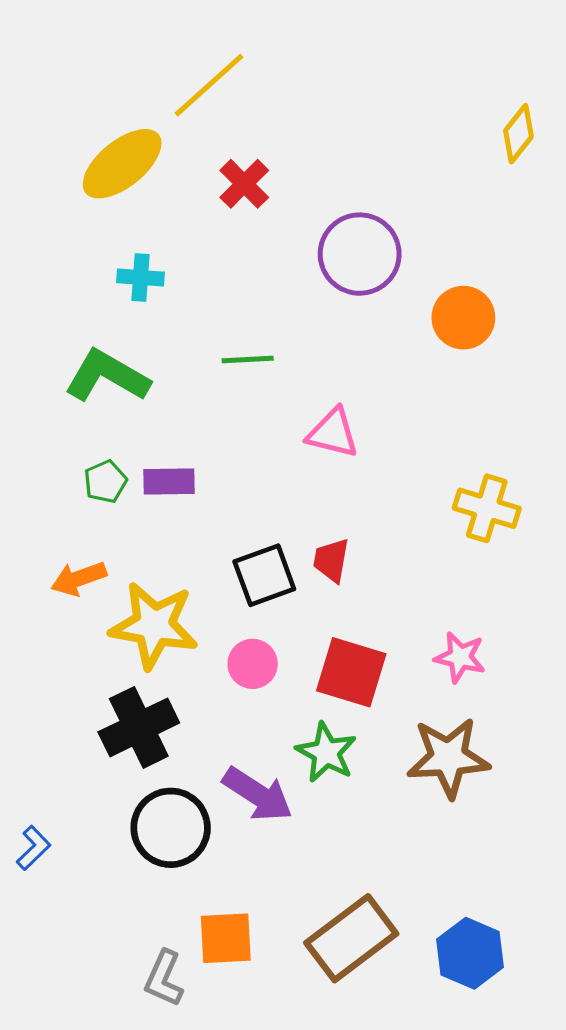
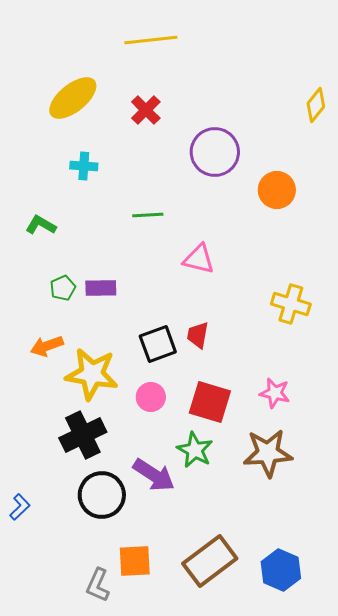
yellow line: (209, 85) -> (151, 40), moved, turned 36
yellow diamond: (519, 134) -> (316, 105), moved
green L-shape: (107, 376) -> (41, 225), moved, size x0.6

